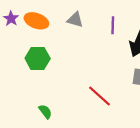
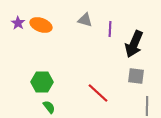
gray triangle: (75, 20) -> (85, 20), moved
green hexagon: (38, 58) -> (42, 82), moved

